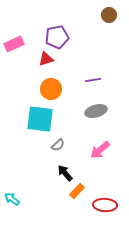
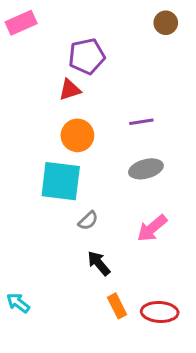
pink rectangle: (14, 44) -> (21, 23), moved
orange rectangle: (77, 191) -> (117, 306), moved, turned -70

